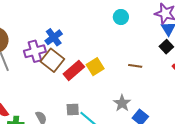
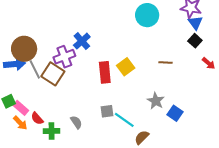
cyan circle: (121, 17) -> (147, 15), size x1.5
brown square: (52, 60) -> (53, 74), moved
red rectangle: (74, 70) -> (105, 72), turned -50

